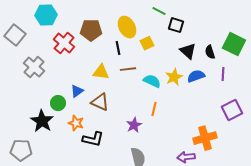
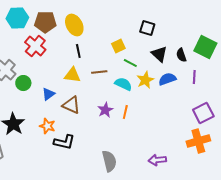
green line: (159, 11) -> (130, 63), moved
yellow ellipse: (127, 27) -> (74, 25), moved
brown pentagon: (91, 30) -> (45, 22), moved
black line: (118, 48) -> (78, 51), moved
green circle: (58, 103) -> (23, 83), moved
purple star: (134, 125) -> (105, 110), moved
orange cross: (205, 138) -> (198, 141), moved

